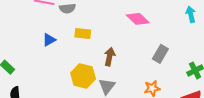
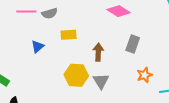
gray rectangle: (160, 54) -> (133, 44), moved

